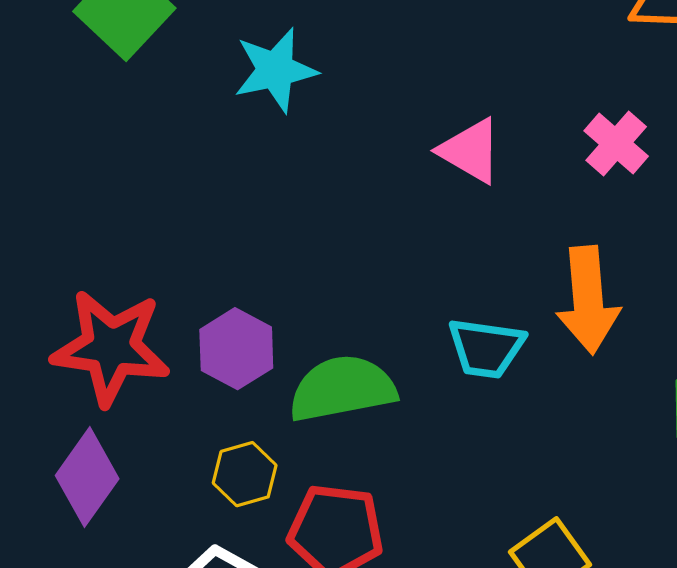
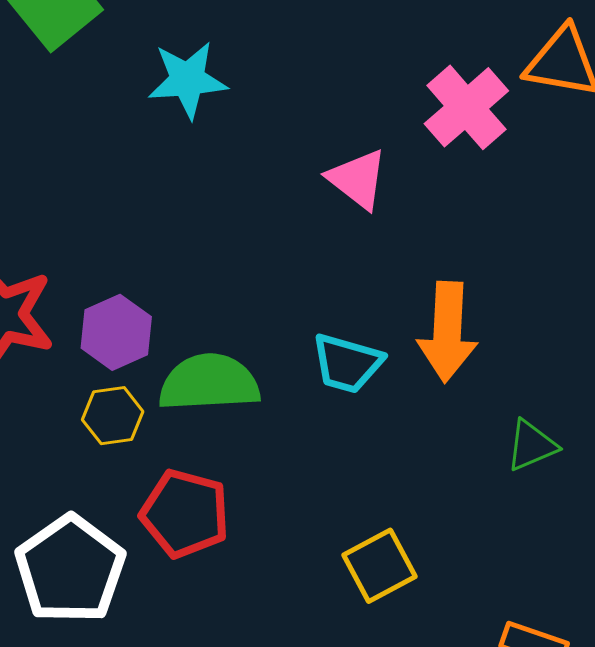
pink cross: (616, 144) -> (466, 107), moved, size x1.4
yellow hexagon: (245, 474) -> (113, 416), moved

